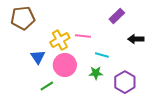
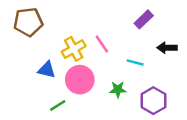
pink line: (83, 36) -> (102, 44), turned 49
cyan line: (102, 55) -> (135, 62), moved
blue triangle: (38, 57) -> (47, 70), turned -42

